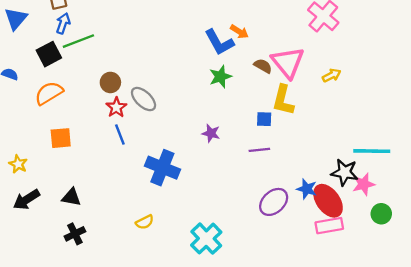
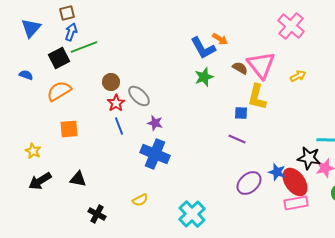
purple star: (211, 133) -> (155, 123), moved
purple line: (259, 150) -> (237, 139), turned 30
black cross: (75, 234) -> (97, 214), moved, turned -36

